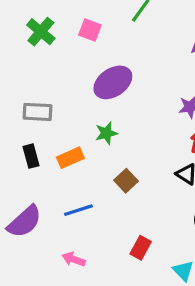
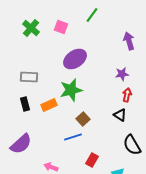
green star: (106, 133) -> (71, 90), size x1.6
blue line: (78, 210) -> (73, 137), moved

